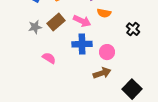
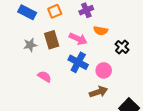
brown rectangle: (56, 22) -> (52, 40), turned -66
black cross: (133, 29) -> (122, 47), moved
blue cross: (82, 44) -> (78, 62), turned 30

